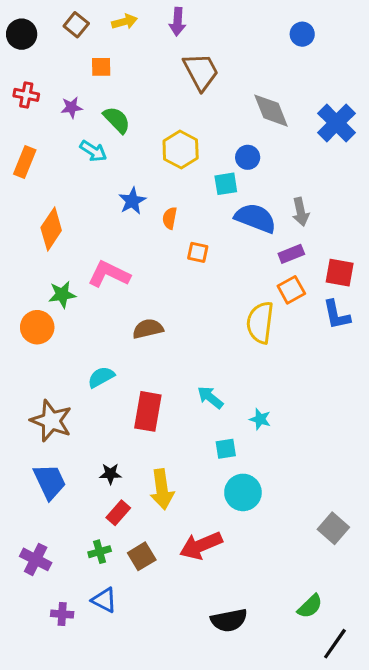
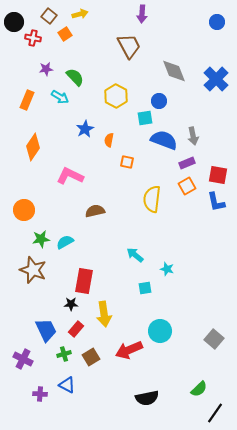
purple arrow: (177, 22) -> (142, 14), moved
blue circle: (302, 34) -> (217, 22), moved
orange square: (101, 67) -> (65, 34), moved, turned -32
red cross: (26, 95) -> (33, 38), moved
orange rectangle: (25, 162) -> (27, 100), moved
green star: (62, 294) -> (41, 239), moved
yellow semicircle: (260, 323) -> (152, 199), moved
red rectangle: (148, 411) -> (84, 281), moved
blue trapezoid: (50, 482) -> (46, 330), moved
cyan circle: (243, 492) -> (160, 331), moved

